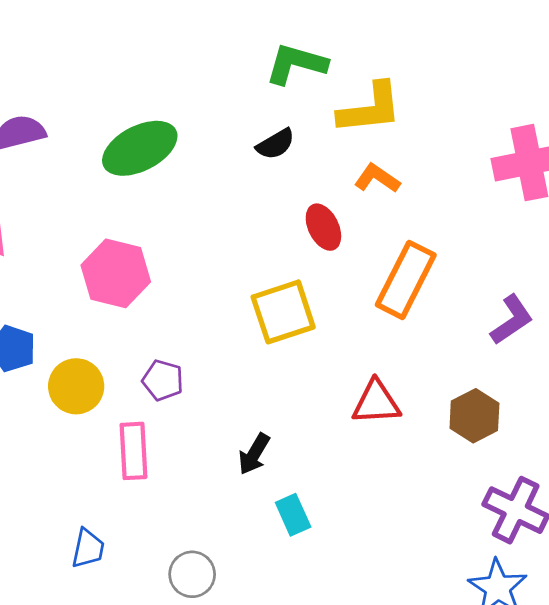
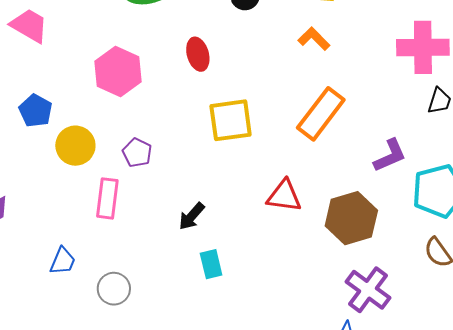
red ellipse: (323, 227) -> (198, 54), moved
brown hexagon: (474, 416) -> (351, 218), size x1.4
gray circle: (192, 574) -> (114, 289), moved

